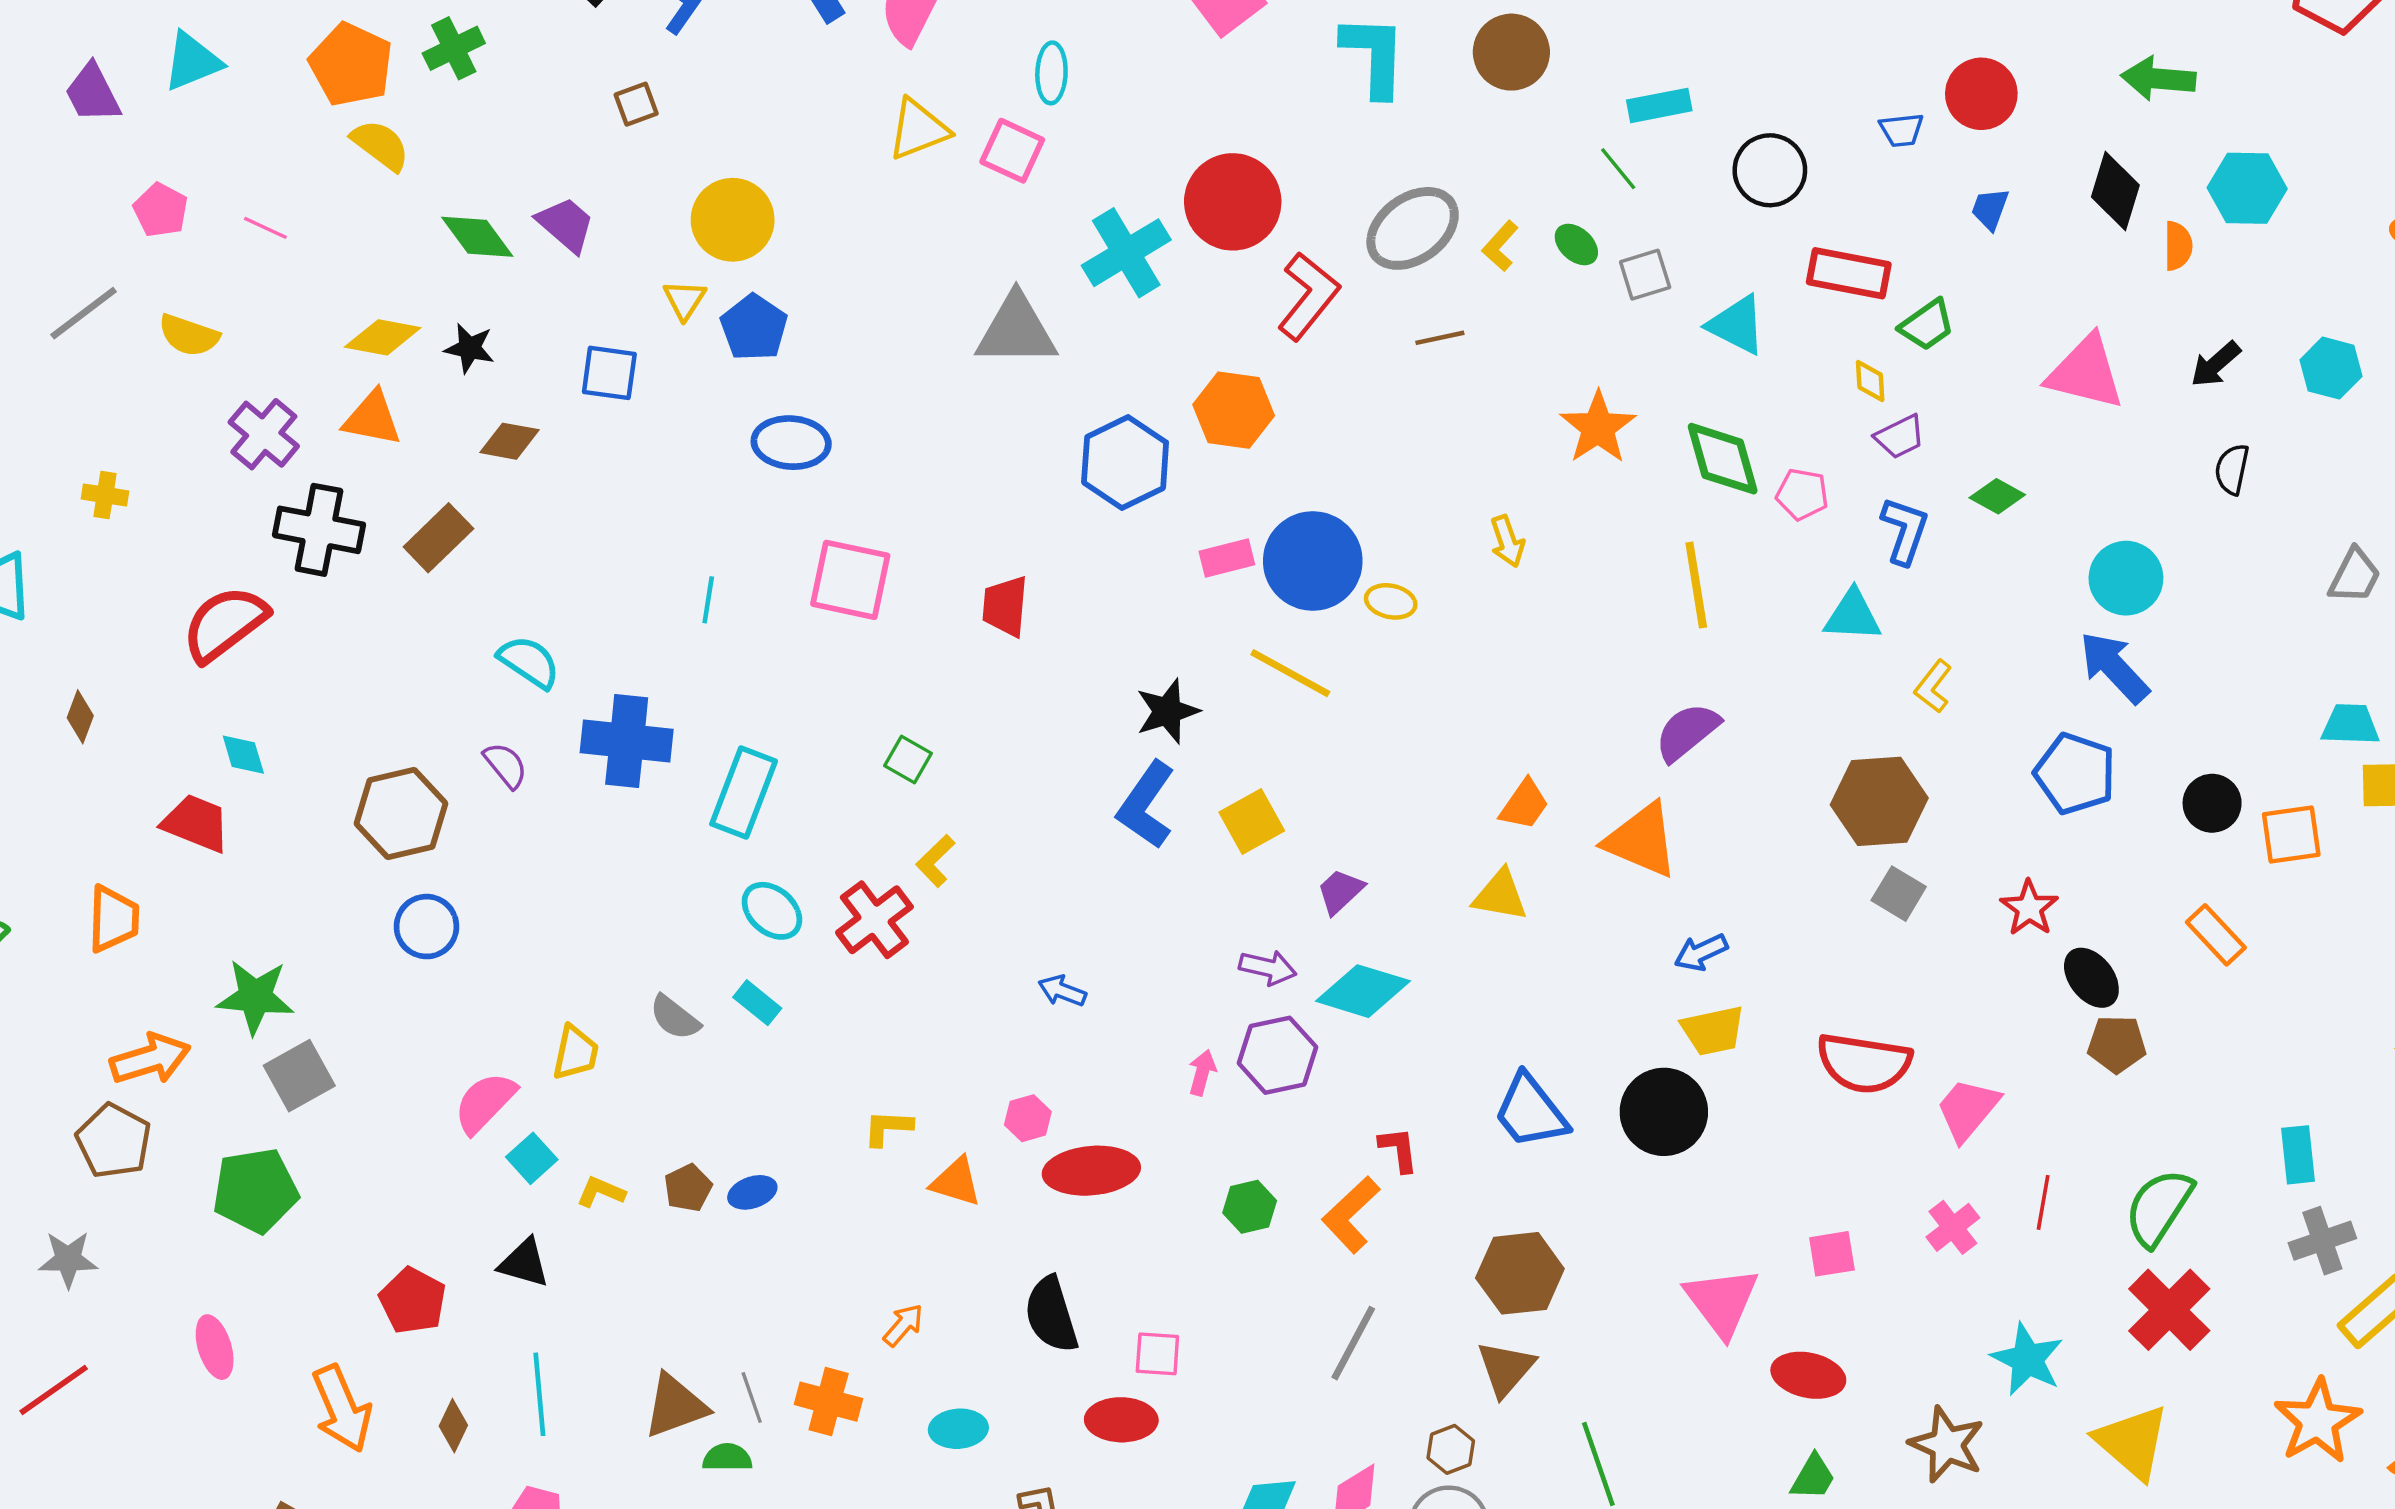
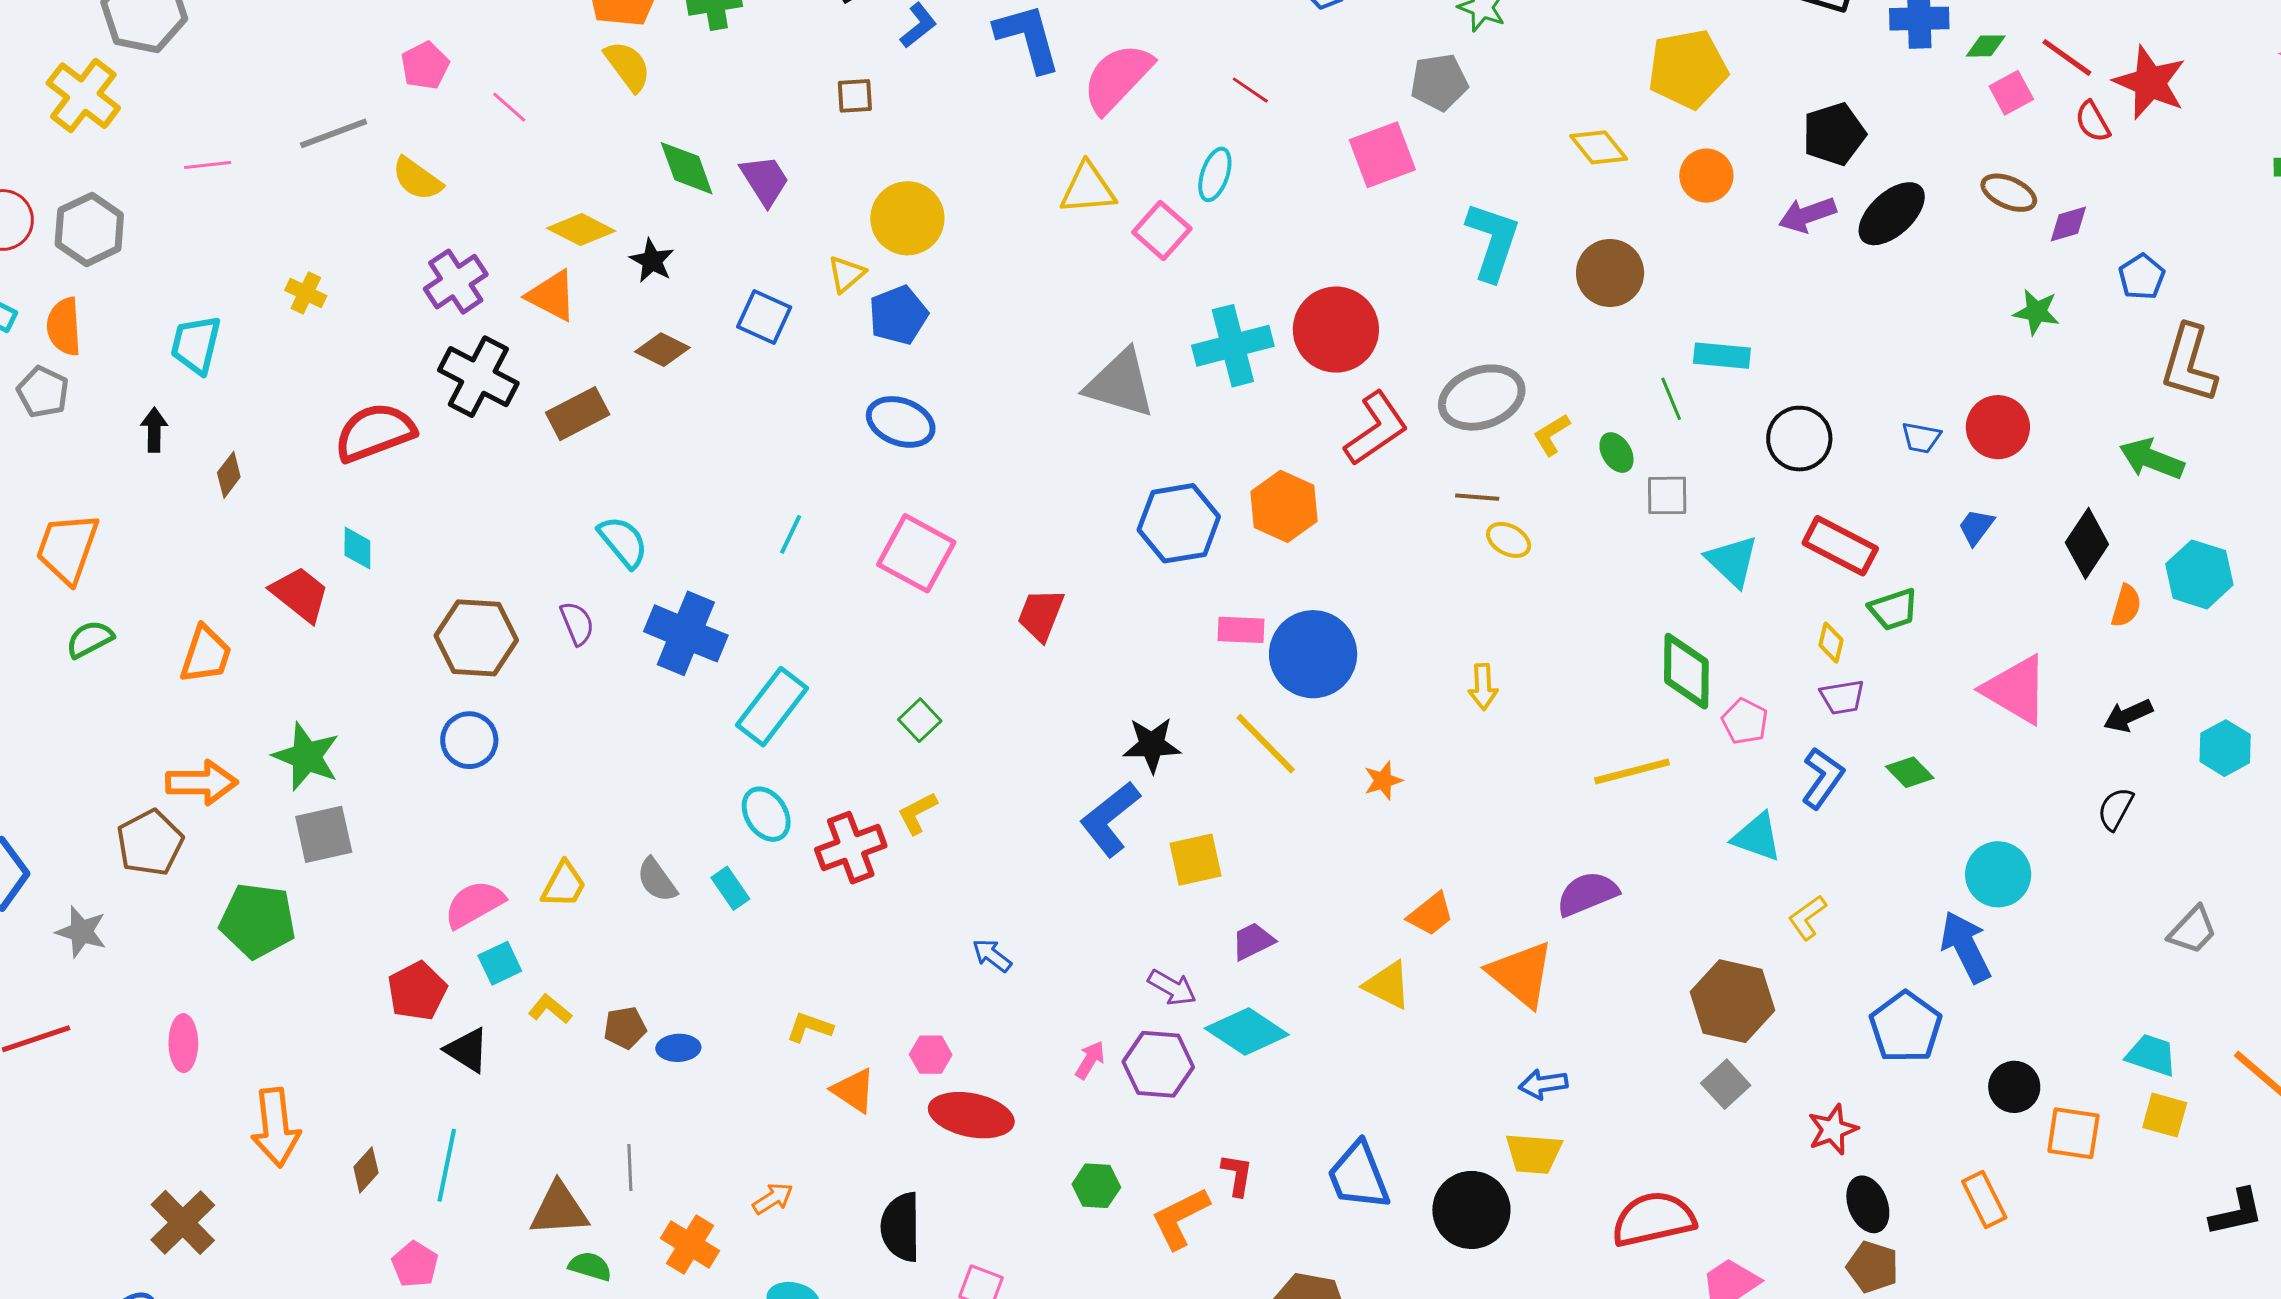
orange star: (1598, 427) -> (1383, 781), moved, size x0.6
yellow line: (1696, 585) -> (1632, 771), turned 68
yellow ellipse: (1391, 601) -> (1509, 540), moved
red semicircle: (1864, 1063) -> (1653, 1219), turned 142
red pentagon: (413, 1301) -> (417, 991), moved
gray line: (752, 1398) -> (630, 1168), moved

